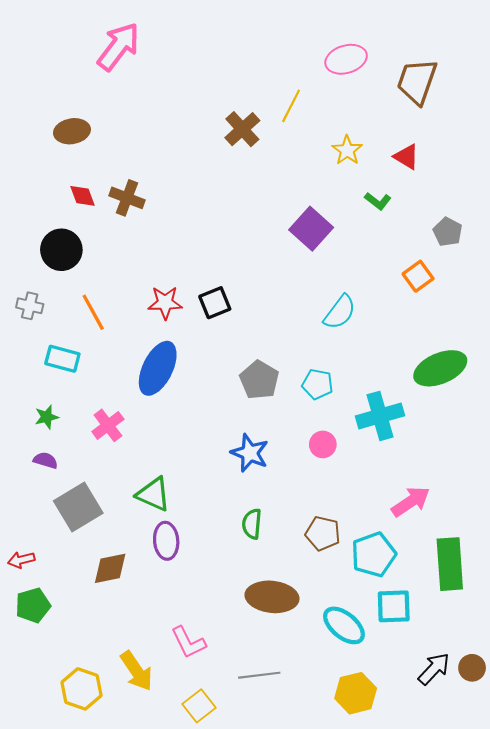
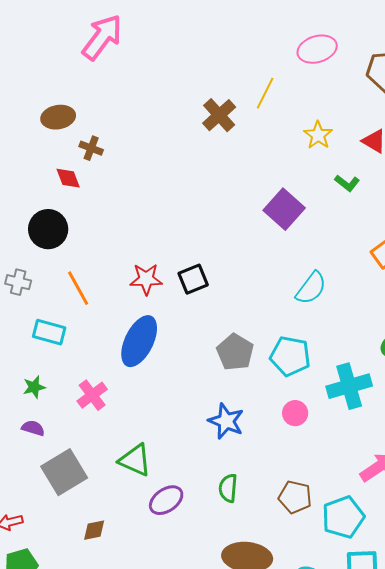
brown cross: (127, 198) -> (91, 148), moved, size x0.7
cyan pentagon: (317, 384) -> (290, 356), size x1.4
purple ellipse: (166, 541) -> (166, 500), moved, turned 60
brown diamond: (110, 568) -> (94, 530), size x0.7

